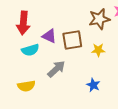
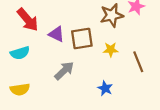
red arrow: (23, 23) -> (28, 20), turned -45
cyan semicircle: (30, 50) -> (20, 53), moved
yellow semicircle: (26, 86) -> (20, 89), moved

